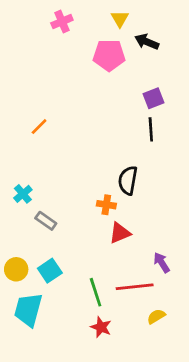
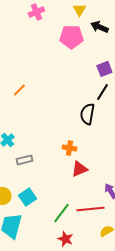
black line: (151, 129) -> (102, 92), turned 36
black semicircle: (128, 180) -> (87, 114), moved
gray rectangle: (46, 221) -> (24, 160), turned -49
green line: (96, 292) -> (61, 213), turned 55

